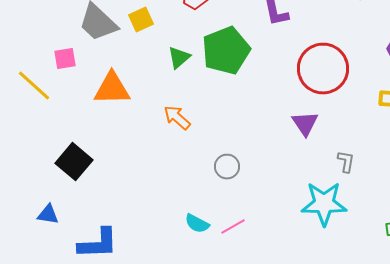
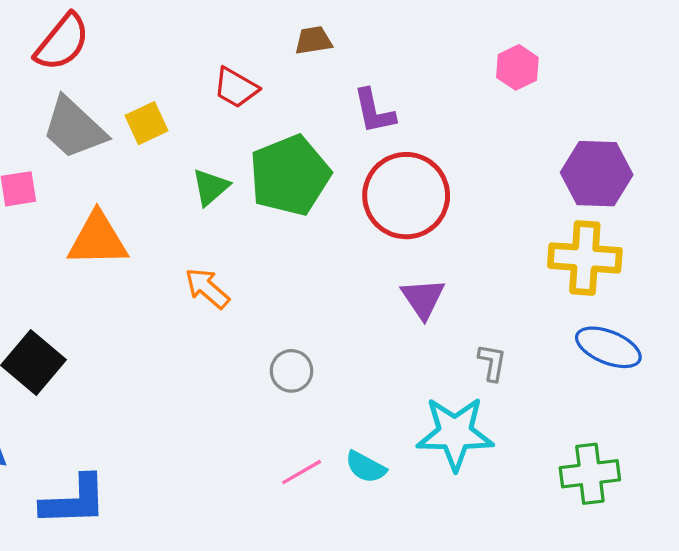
red circle: (323, 69) -> (406, 196), moved
cyan semicircle: (197, 224) -> (366, 467), moved

